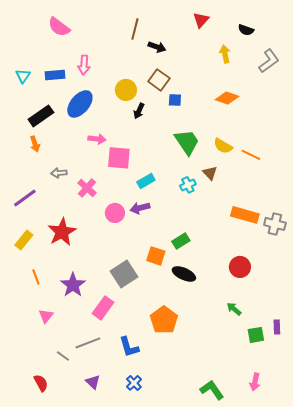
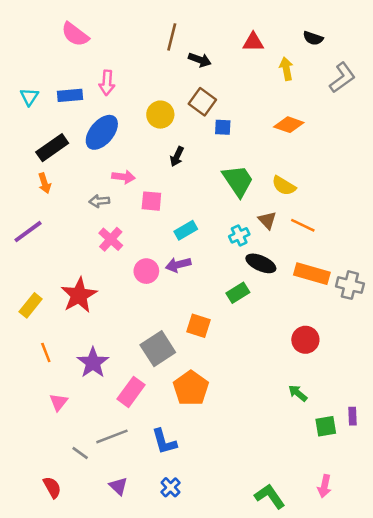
red triangle: (201, 20) -> (253, 42), moved, turned 48
black arrow: (139, 111) -> (177, 157), moved
orange line: (251, 155) -> (303, 225), moved
pink square: (119, 158) -> (151, 201), size x0.7
gray arrow: (59, 173) -> (99, 201), moved
purple line: (25, 198) -> (28, 232), moved
green rectangle: (181, 241) -> (238, 293), moved
black ellipse: (184, 274) -> (261, 263), moved
orange pentagon: (164, 320) -> (191, 388), moved

